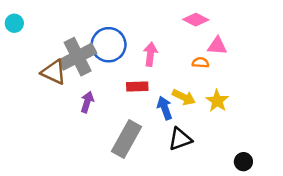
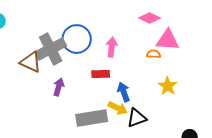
pink triangle: (217, 46) -> (168, 40), size x1.4
yellow arrow: (184, 97) -> (118, 108), moved
gray rectangle: (126, 139) -> (92, 118), turned 52

